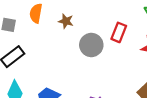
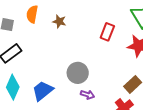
gray circle: (91, 45) -> (78, 73), moved

